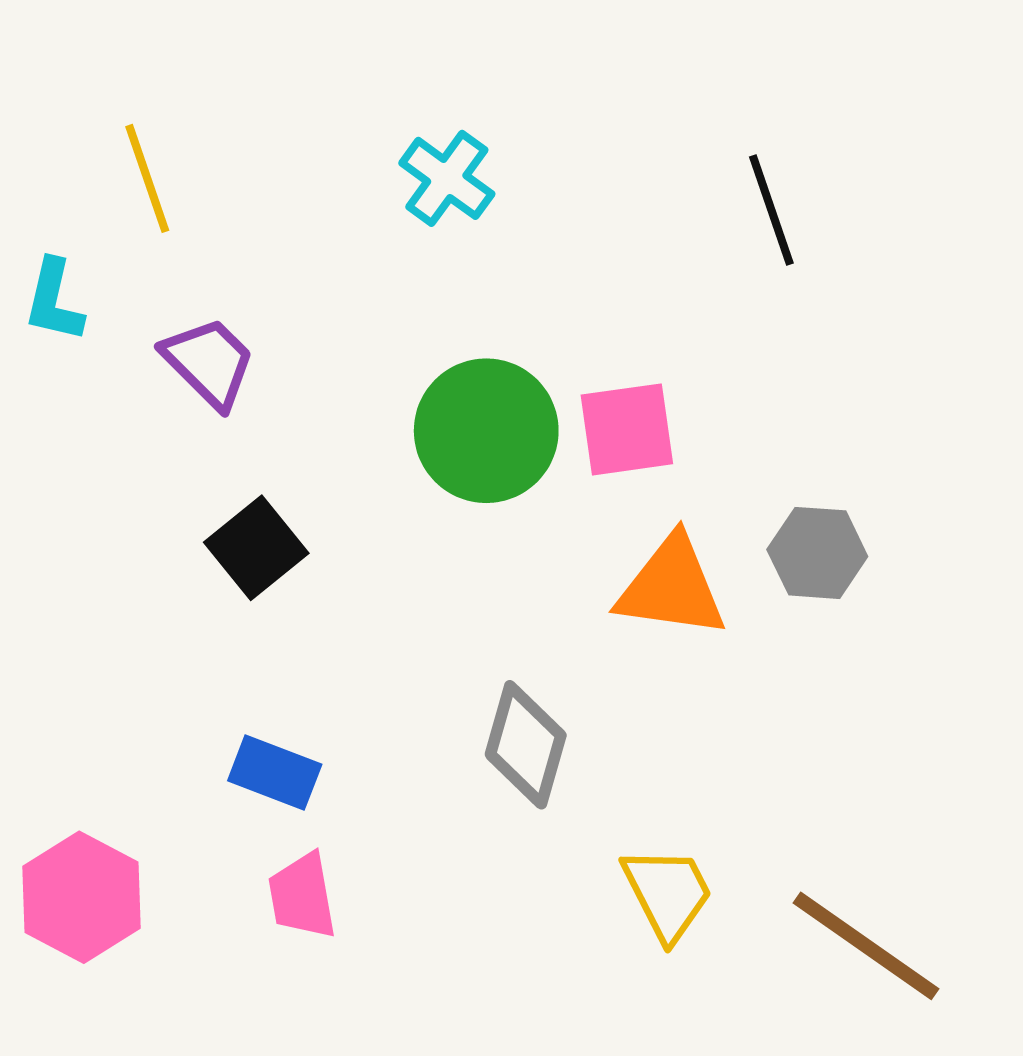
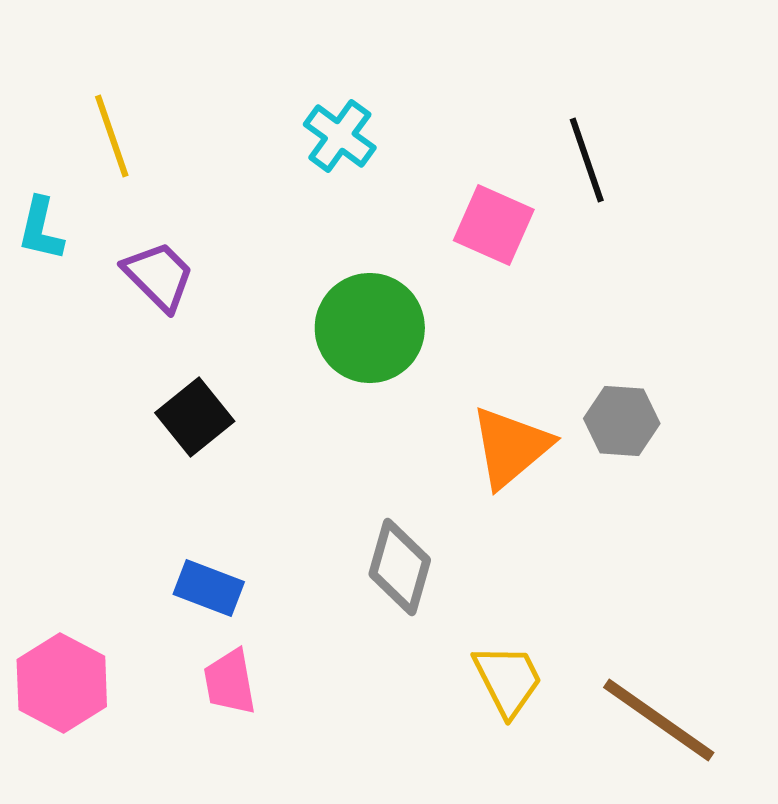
pink square: (627, 429) -> (494, 225), moved, turned 32
orange triangle: (672, 587) -> (511, 447), turned -48

